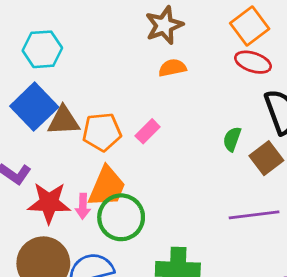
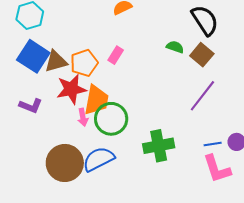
green semicircle: (232, 139) -> (175, 47), turned 102
red star: (49, 203) -> (71, 89), moved
purple line: (254, 215) -> (202, 96), turned -32

